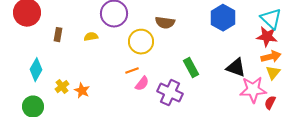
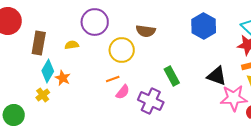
brown rectangle: (58, 35) -> (39, 43), size x1.6
cyan diamond: (36, 70) -> (48, 71), moved
orange star: (82, 91) -> (63, 78), moved

